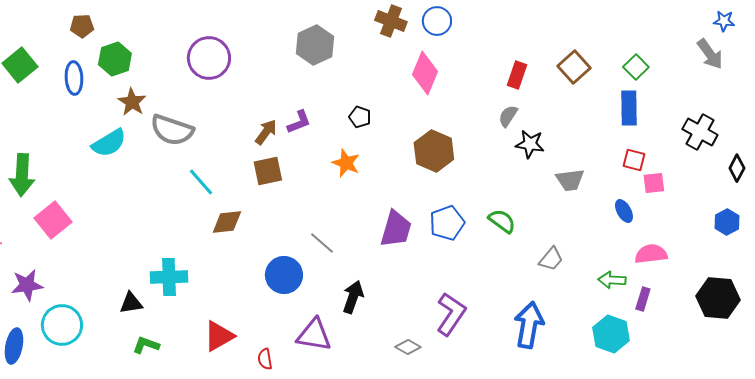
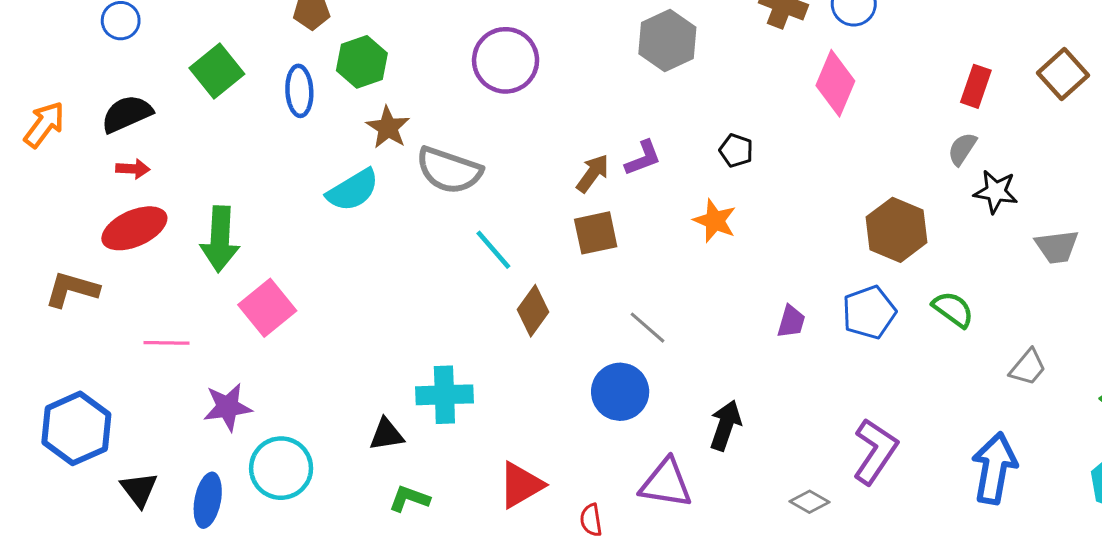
brown hexagon: (434, 151) -> (897, 230), moved
brown diamond: (227, 222) -> (533, 311), turned -48
purple trapezoid: (396, 229) -> (791, 321), size x0.6
gray line: (322, 243) -> (648, 328), moved

